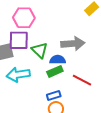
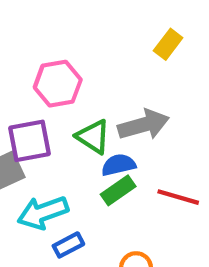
pink hexagon: (24, 18) -> (58, 84), moved
green triangle: (40, 50) -> (93, 137), moved
blue rectangle: (54, 95) -> (68, 245), moved

